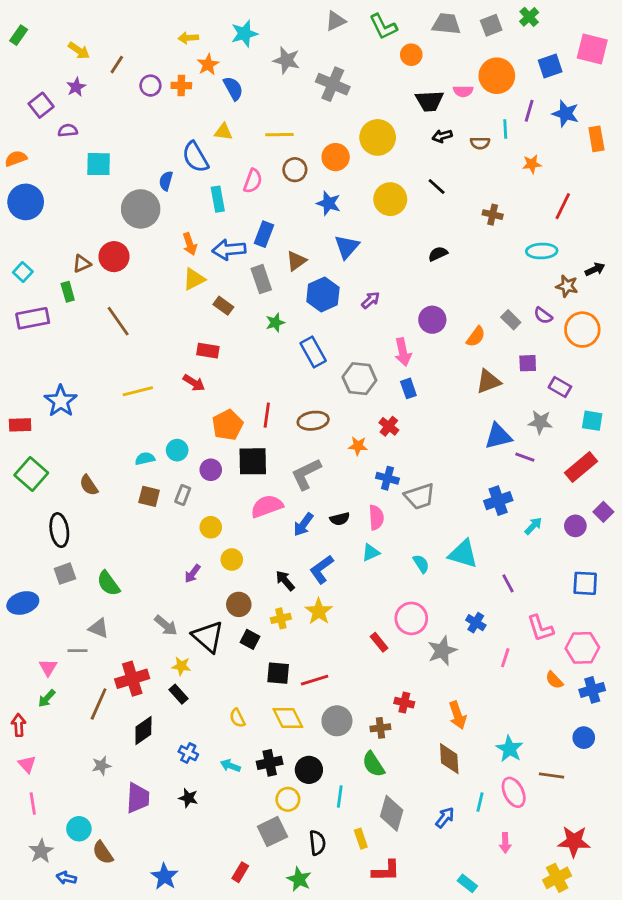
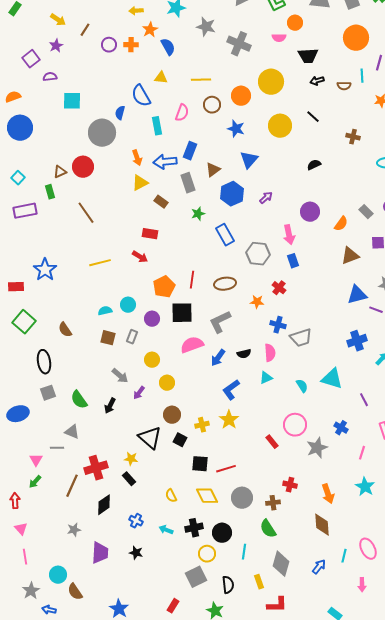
pink semicircle: (463, 91) -> (279, 38), moved
black arrow: (285, 581) -> (110, 406), moved, turned -112
gray arrow: (166, 625) -> (120, 376), moved
cyan star: (509, 749) -> (365, 487), moved

